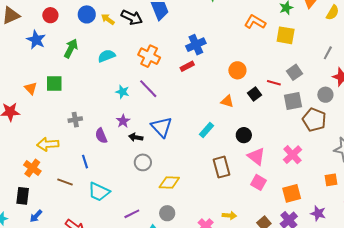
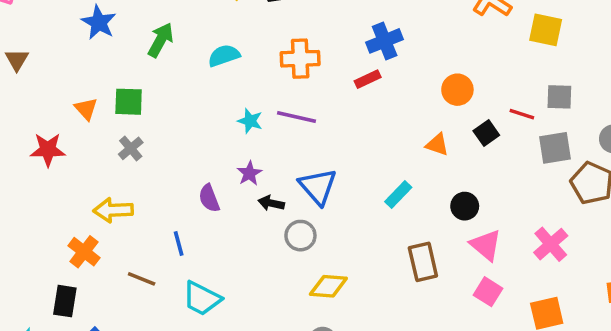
orange cross: (149, 56) -> (300, 59), turned -30
gray square: (295, 72) -> (559, 97), turned 35
purple line: (148, 89) -> (297, 117), turned -35
gray cross: (75, 120) -> (131, 148), moved, turned -32
gray circle: (143, 162) -> (300, 236), moved

